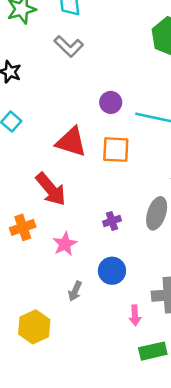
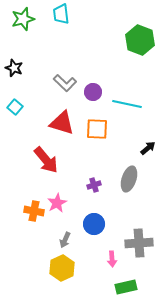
gray L-shape: (69, 46) -> (65, 83), moved
orange cross: (23, 227) -> (34, 211), moved, turned 30
yellow hexagon: (34, 327) -> (62, 268), moved

